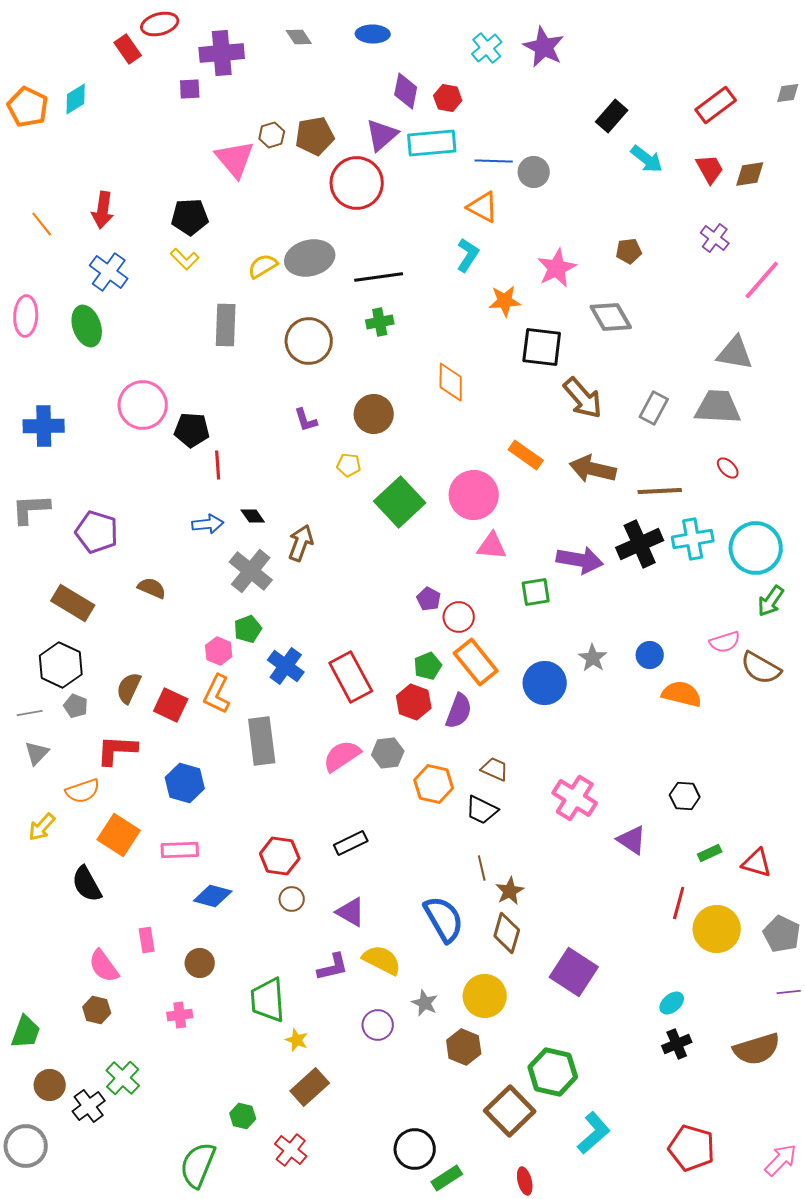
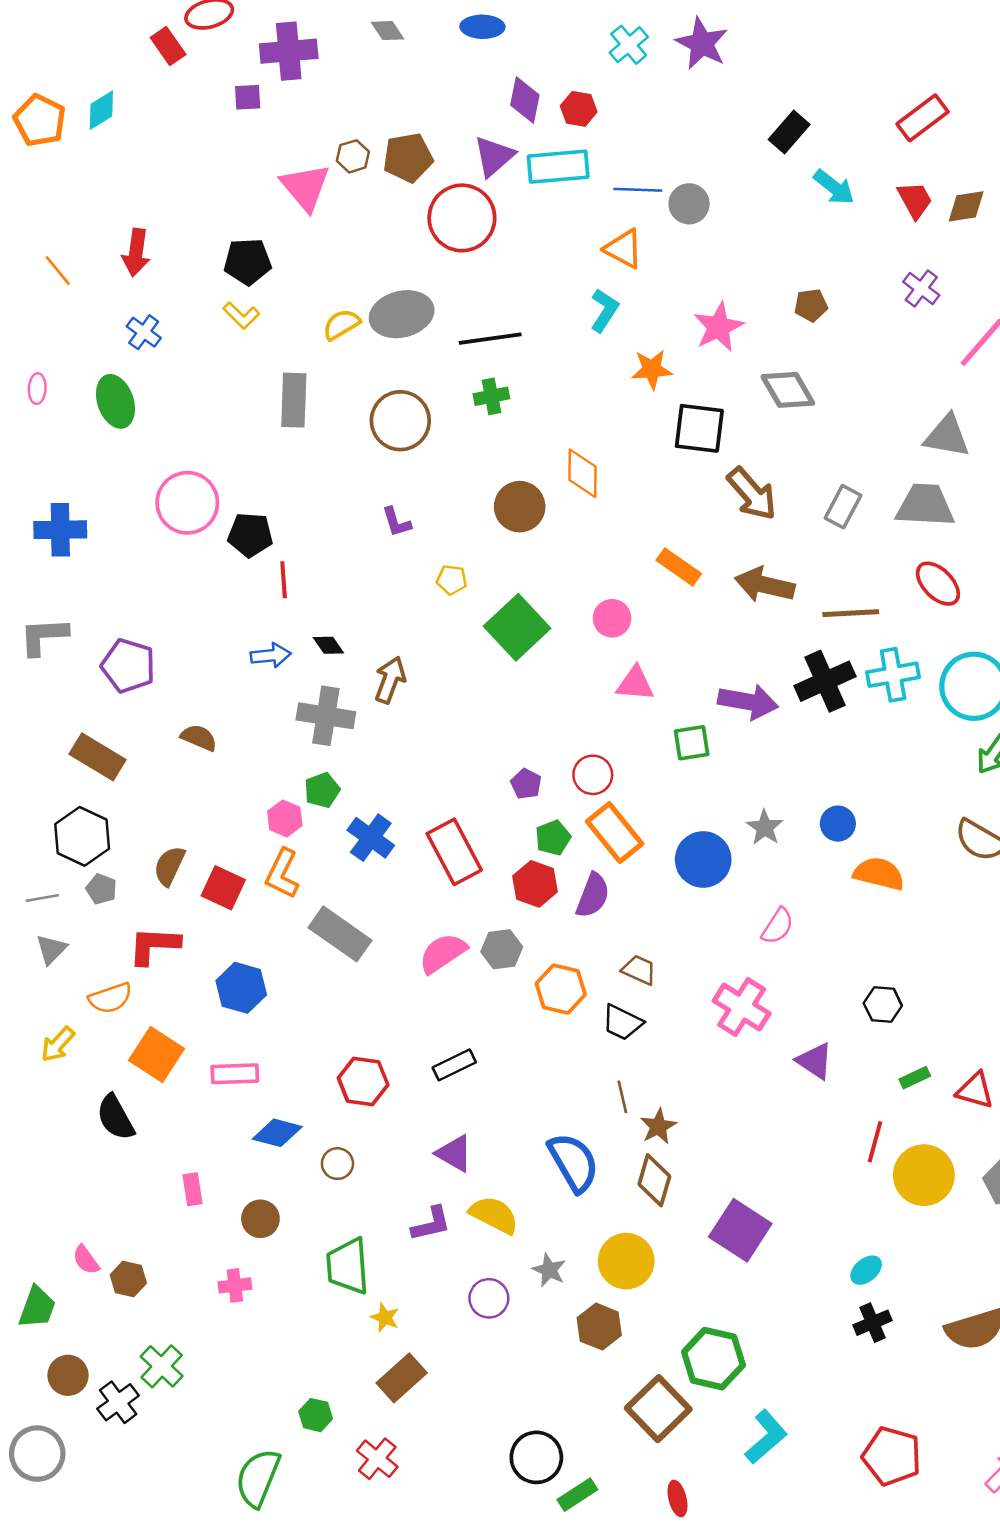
blue cross: (109, 272) -> (144, 332), size x0.7
pink ellipse: (26, 316) -> (37, 389), size x0.6
brown circle: (374, 414) -> (520, 507), moved
red ellipse: (728, 468) -> (938, 584), size x1.6
pink circle: (474, 495) -> (612, 618), size x0.6
gray cross: (251, 571) -> (326, 716), turned -30
purple pentagon: (429, 599) -> (526, 784), moved
pink semicircle: (725, 642) -> (778, 926), moved, turned -40
gray rectangle: (262, 741) -> (340, 934), turned -48
brown circle: (292, 899) -> (337, 1164), moved
pink semicircle: (104, 966) -> (86, 1260), moved, size x0.7

